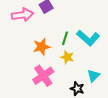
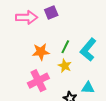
cyan L-shape: (88, 38) -> (88, 50), turned 80
cyan triangle: (93, 76) -> (88, 88), turned 40

